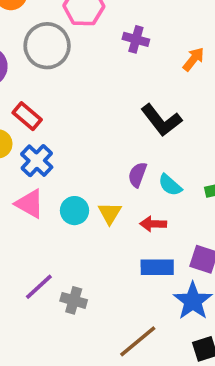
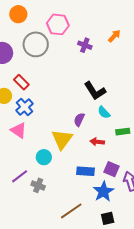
orange arrow: (194, 59) -> (114, 36), moved
cyan semicircle: (170, 185) -> (104, 112), moved
cyan circle: (75, 211) -> (44, 157), moved
yellow triangle: (110, 213) -> (62, 139), size x1.6
red arrow: (153, 224) -> (97, 142), moved

